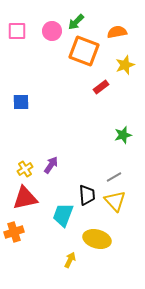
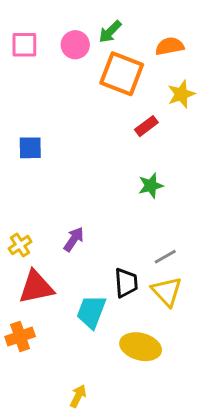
green star: (123, 135) -> (151, 186), moved
yellow cross: (25, 169) -> (20, 245), moved
yellow arrow: (70, 260) -> (78, 396), moved

